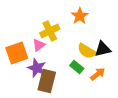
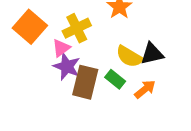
orange square: (17, 53) -> (30, 27), moved, turned -30
purple star: (37, 68) -> (67, 67), moved
brown rectangle: (47, 81) -> (85, 82), moved

